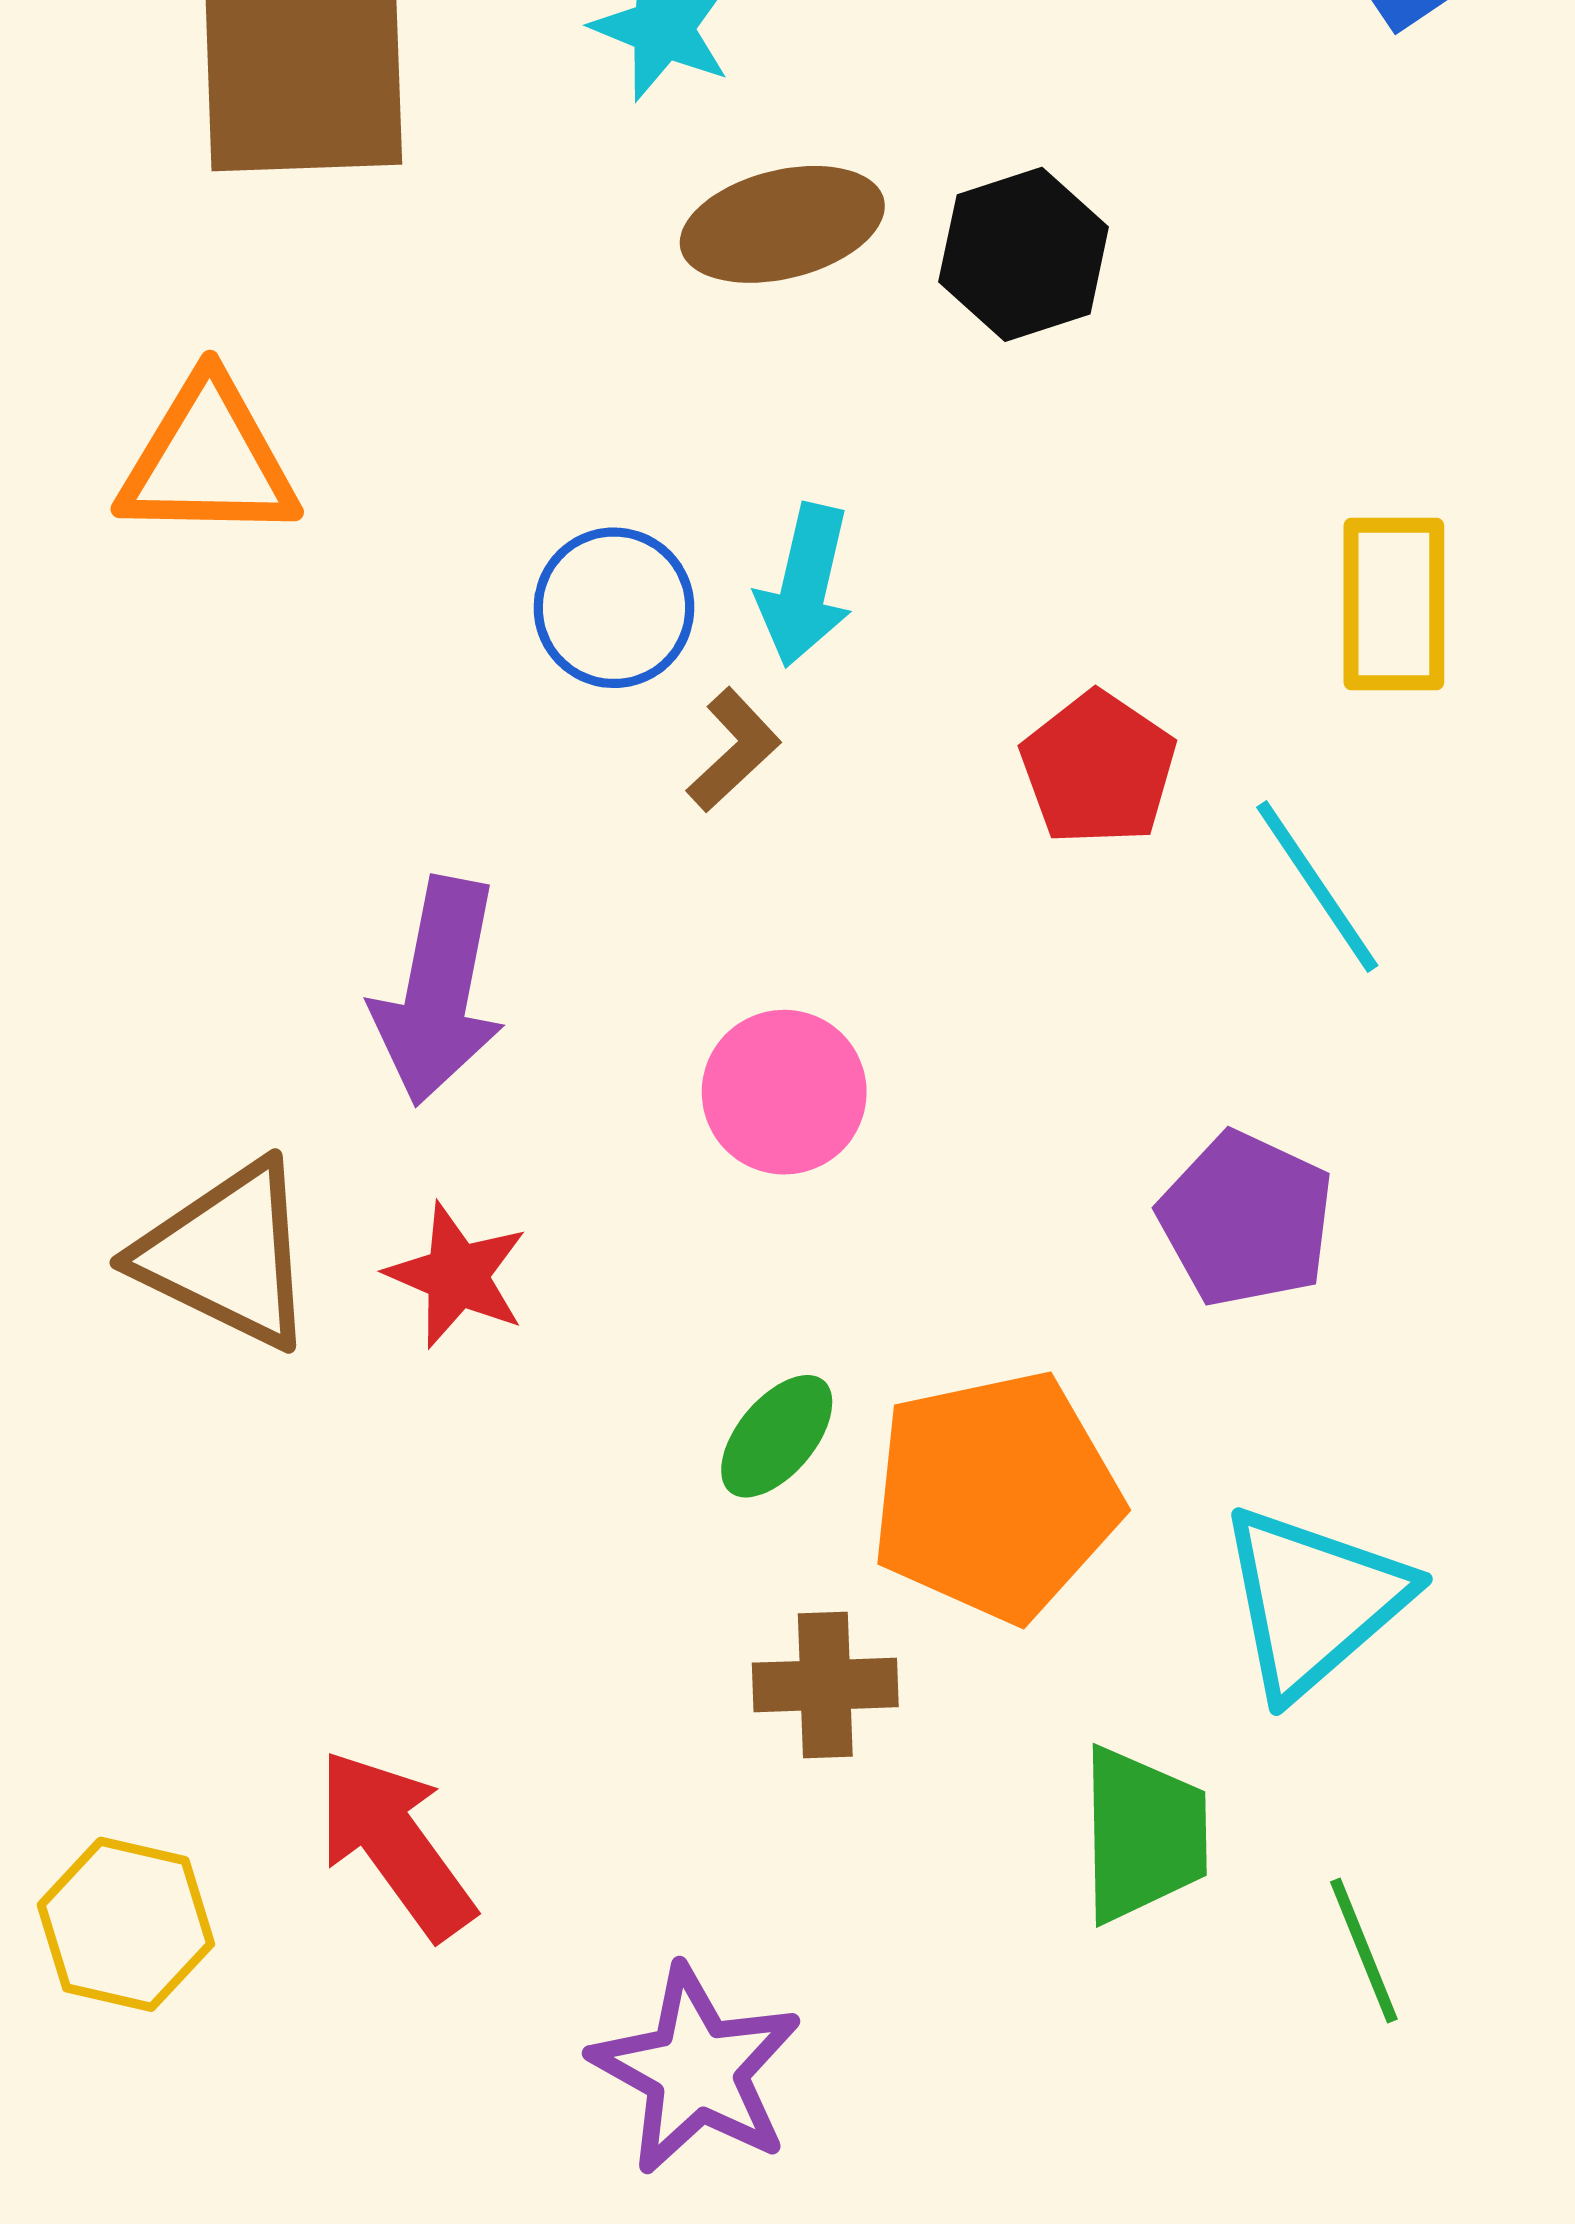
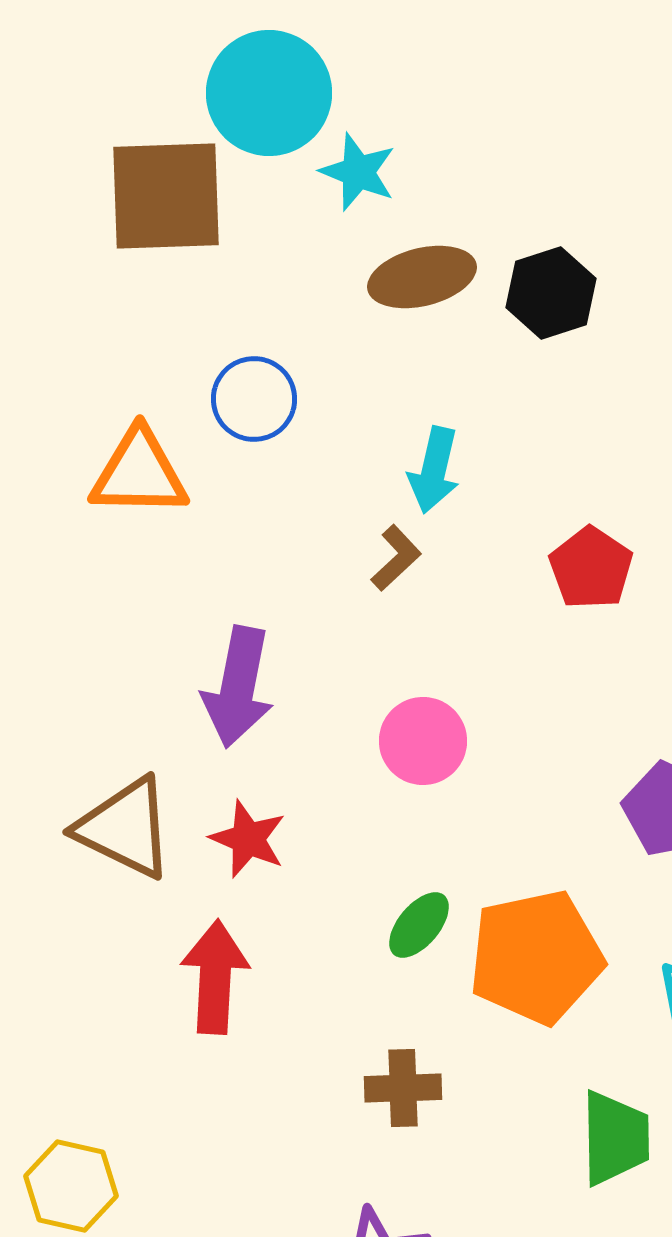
orange triangle: (208, 460) -> (139, 473), moved
blue circle: (614, 608) -> (254, 399), moved
brown cross: (825, 1685) -> (403, 1088), moved
red arrow: (395, 1844) -> (215, 977), moved, turned 39

